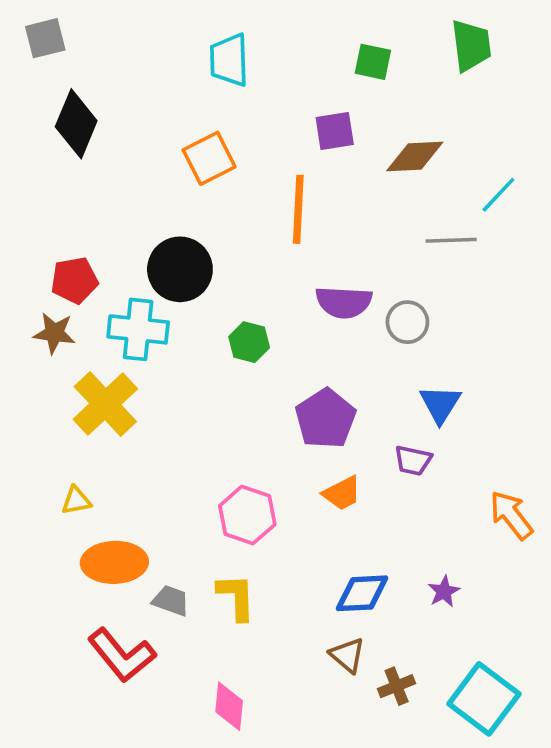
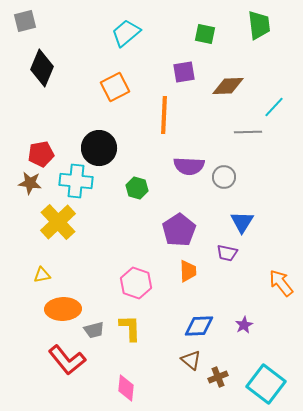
cyan trapezoid: (229, 60) -> (126, 33), turned 52
orange trapezoid: (342, 493) -> (188, 271), turned -65
gray trapezoid: (171, 601) -> (94, 330), turned 145

